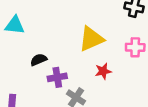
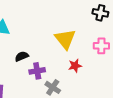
yellow triangle: (91, 39) -> (65, 39), turned -45

